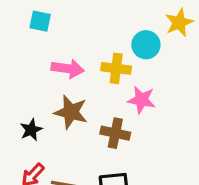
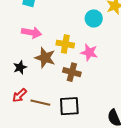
yellow cross: (116, 68) -> (65, 44), moved
pink arrow: (68, 69) -> (31, 33), moved

